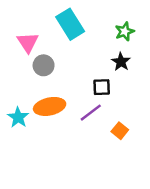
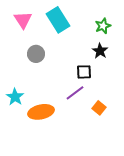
pink triangle: (28, 42) -> (23, 20), moved
orange ellipse: (50, 106) -> (41, 112), moved

